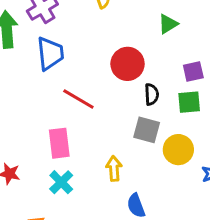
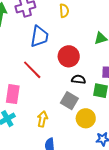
blue trapezoid: (50, 53) -> (39, 36), moved
black semicircle: (152, 94) -> (78, 79), turned -96

